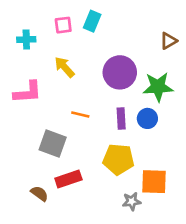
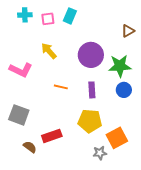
cyan cross: (26, 39) -> (25, 15), moved
pink L-shape: (28, 92) -> (21, 70), turned 30
blue circle: (147, 118) -> (124, 90), moved
gray square: (53, 143) -> (19, 115), moved
orange square: (154, 182) -> (117, 138), turned -30

